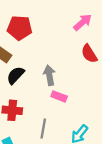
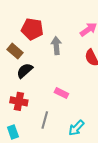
gray arrow: (49, 75) -> (56, 46), moved

